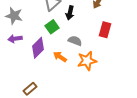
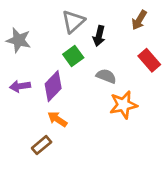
red rectangle: (105, 30) -> (149, 60), turned -56
purple arrow: (15, 39) -> (20, 86), moved
orange arrow: (60, 57) -> (57, 119), moved

